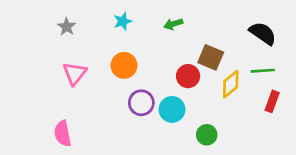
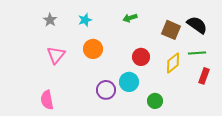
cyan star: (123, 21) -> (85, 20), moved
brown square: (211, 57) -> (171, 30), moved
purple circle: (141, 103) -> (106, 90), moved

